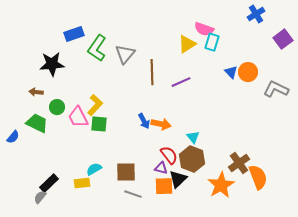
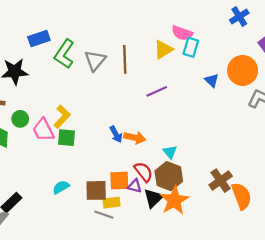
brown line: (152, 72) -> (125, 59), moved
orange circle: (248, 72) -> (243, 70), moved, size x1.4
yellow rectangle: (82, 183) -> (112, 203), moved
orange star: (221, 185) -> (174, 200), moved
orange square: (164, 186) -> (119, 181), moved

